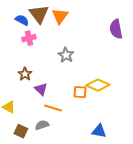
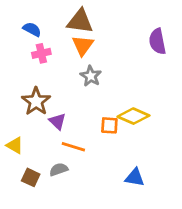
brown triangle: (39, 14) -> (80, 21), moved, turned -45
orange triangle: (60, 16) -> (83, 45), moved
brown star: (25, 74) -> (36, 101), size x1.5

